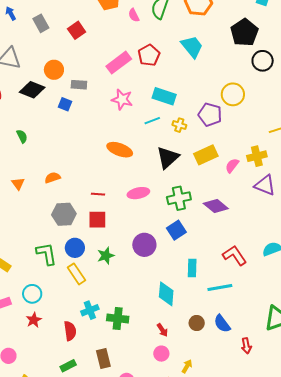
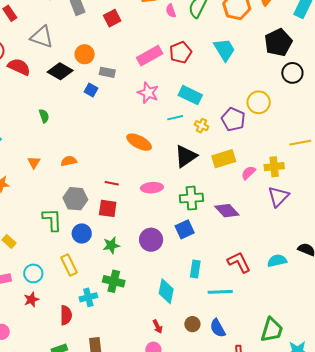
purple triangle: (265, 185) -> (278, 197), turned 45
green L-shape: (47, 254) -> (52, 220), moved
yellow rectangle: (76, 274) -> (69, 265), moved
green cross: (118, 319) -> (114, 281), moved

